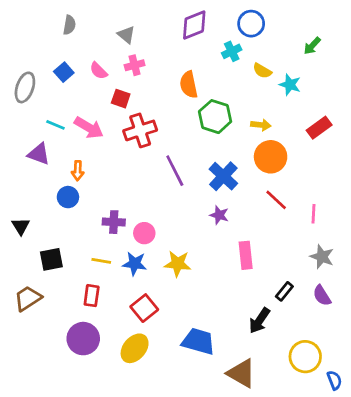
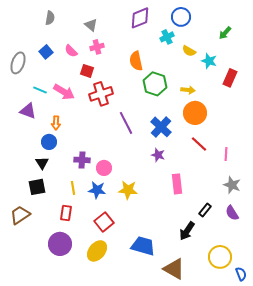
red rectangle: (319, 128) -> (230, 78), moved, turned -30
black triangle: (21, 226) -> (42, 163), moved
yellow line: (101, 261) -> (73, 188), turned 72

